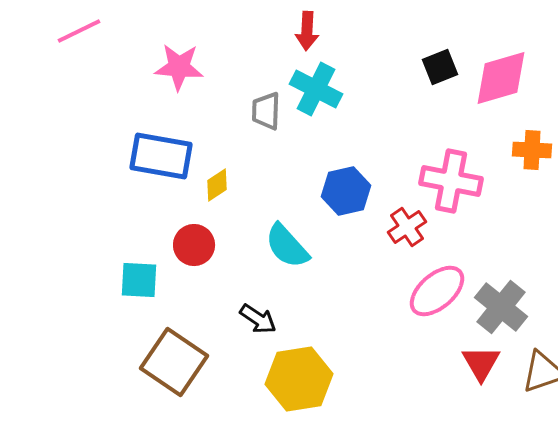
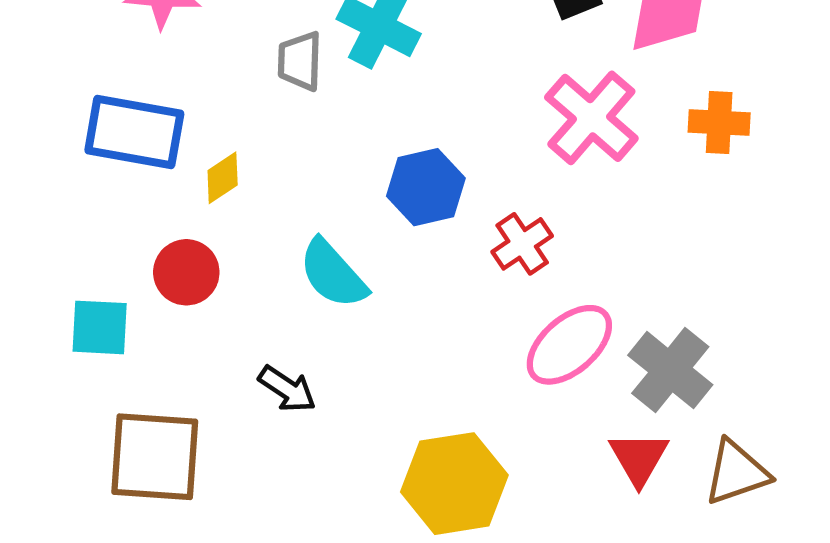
pink cross: (451, 181) -> (591, 118), moved, turned 30
brown square: (174, 362) -> (155, 457), turned -30
yellow hexagon: (299, 379) -> (454, 484), moved

